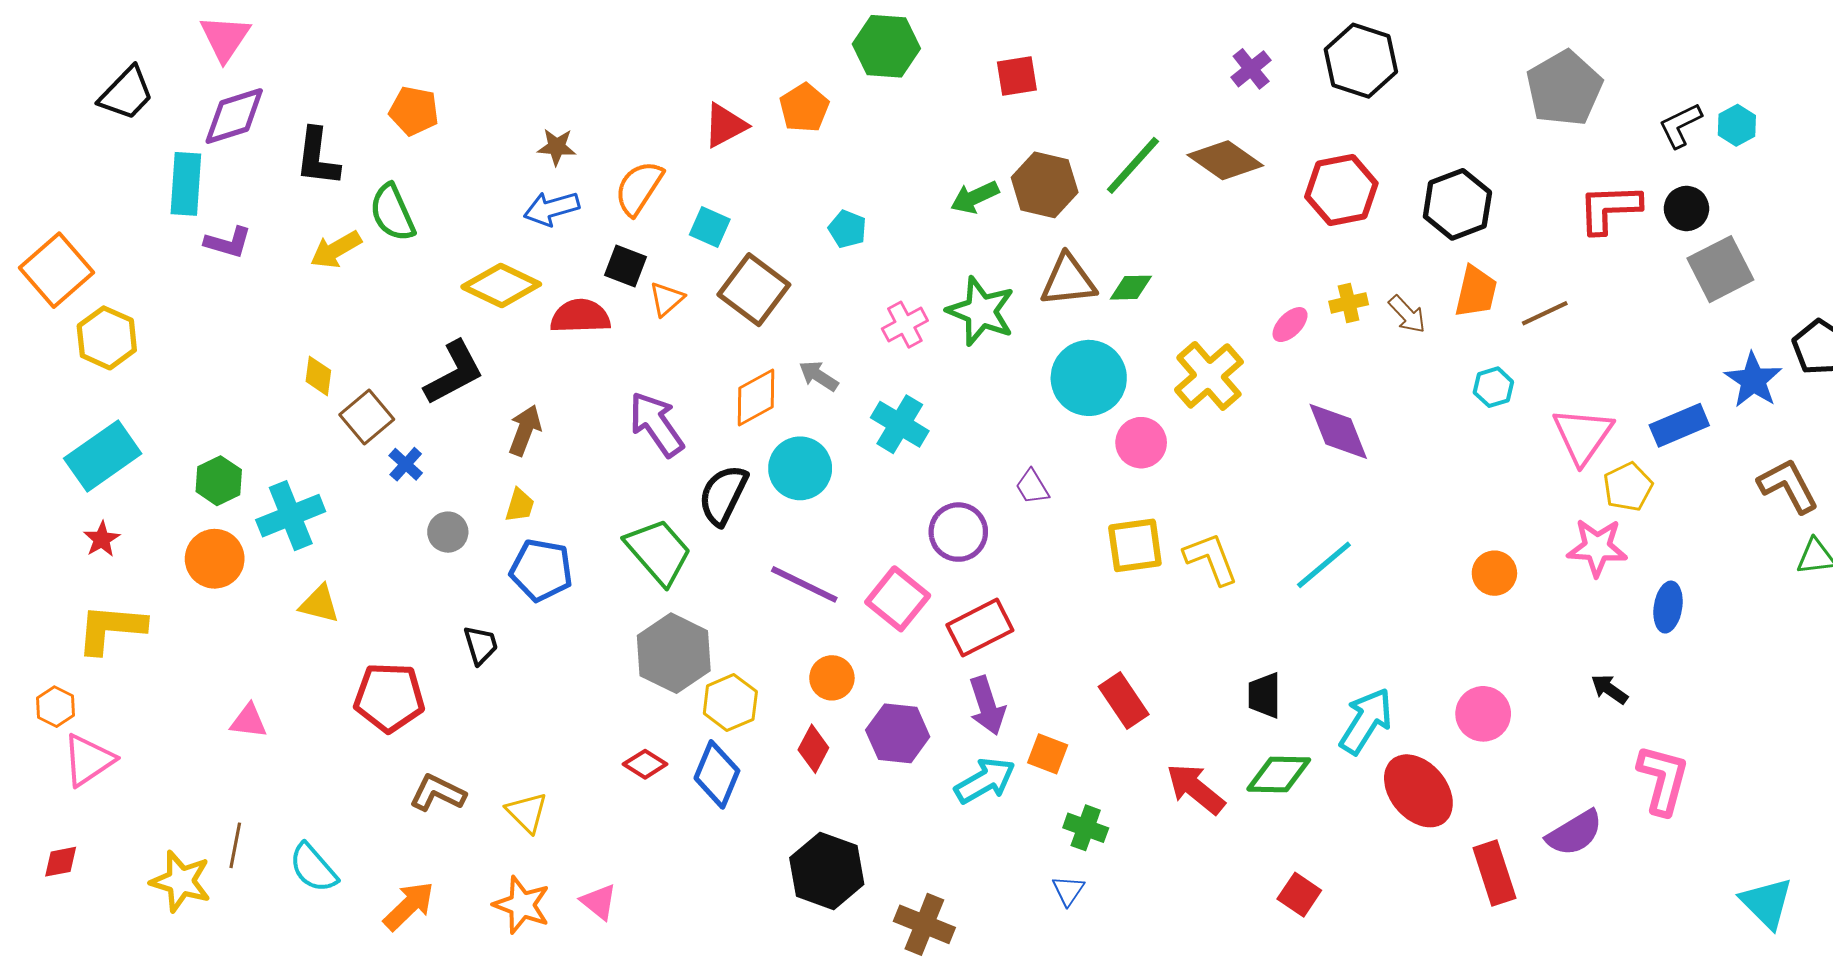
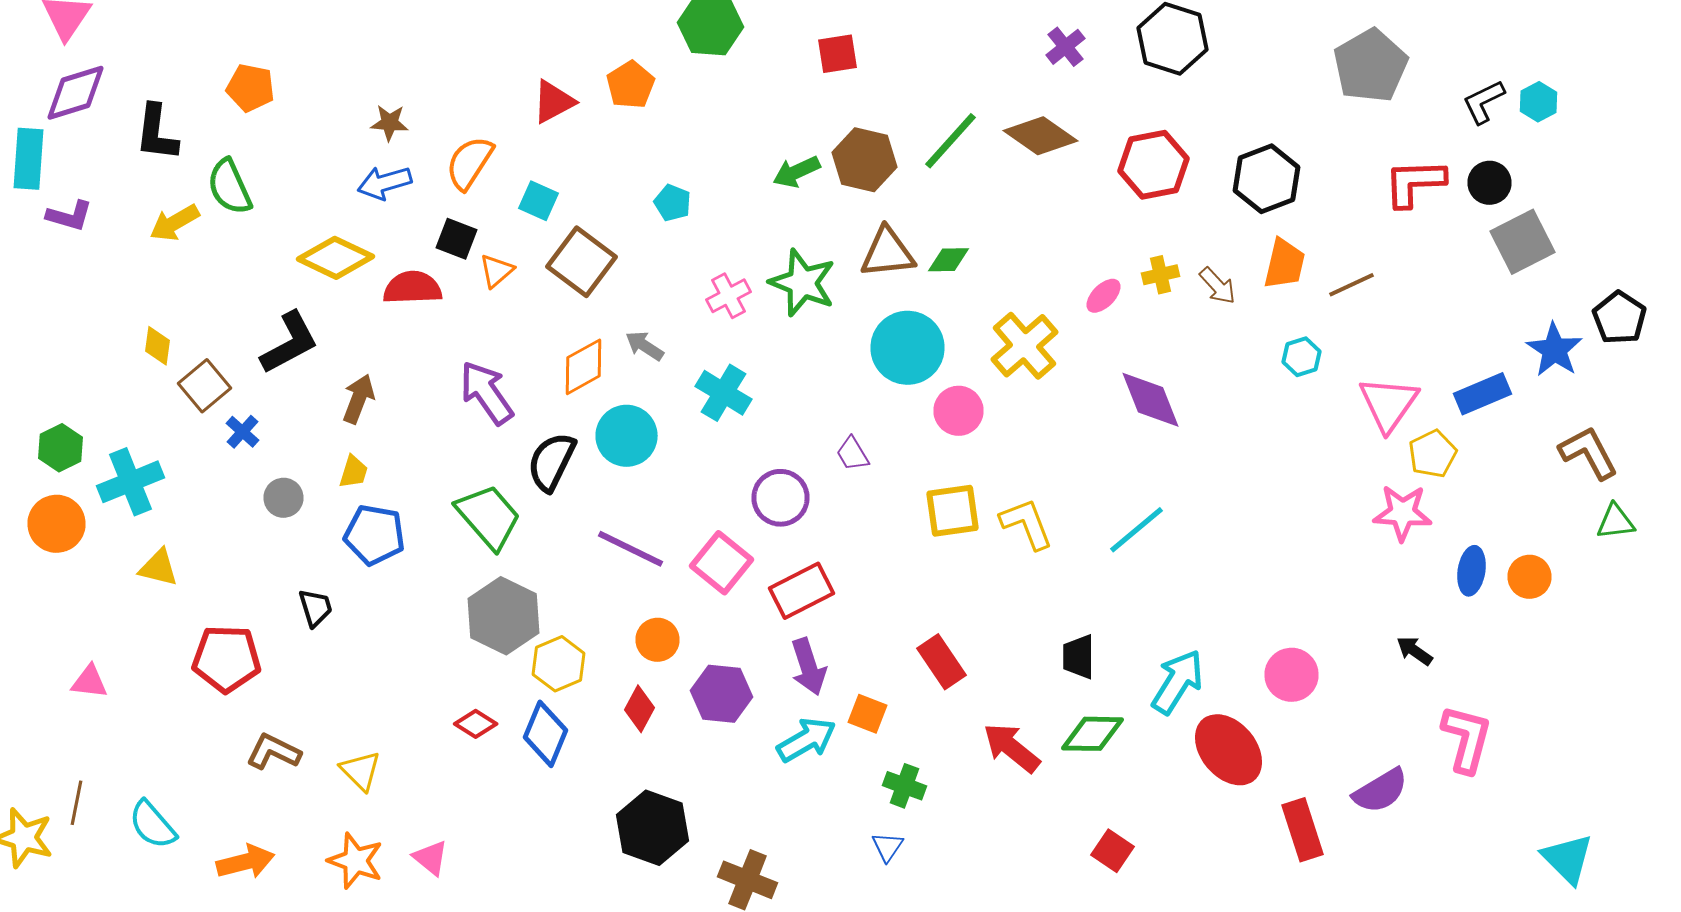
orange circle: (1494, 573) -> (1530, 577), moved
orange arrow: (409, 906) -> (246, 862), turned 30

